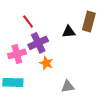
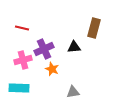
red line: (28, 22) -> (22, 28), moved, turned -40
black triangle: (69, 32) -> (74, 47), moved

